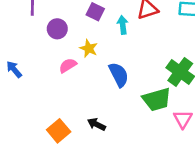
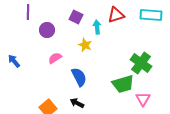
yellow star: (89, 48) -> (85, 45), moved
blue semicircle: (119, 75) -> (79, 77), moved

